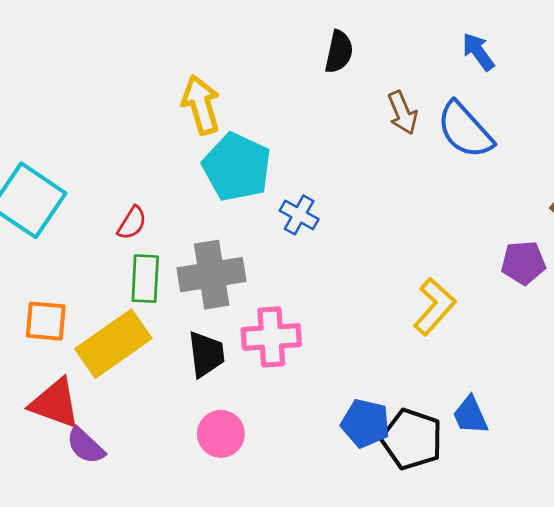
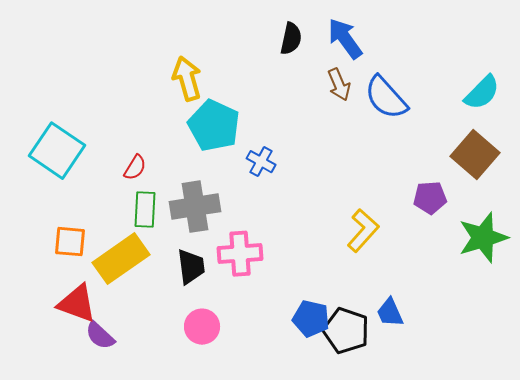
blue arrow: (478, 52) -> (345, 39), moved, size x1.4

